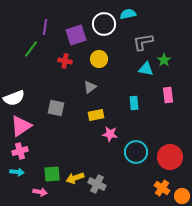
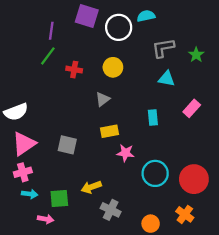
purple square: (76, 35) -> (87, 16), moved, turned 35
green line: (31, 49) -> (48, 56), moved
green star: (164, 60) -> (196, 55), moved
pink rectangle: (168, 95) -> (192, 108), turned 49
gray square: (56, 108) -> (67, 145), moved
cyan arrow: (17, 172) -> (30, 194), moved
yellow arrow: (75, 178) -> (91, 187), moved
orange circle: (182, 196) -> (151, 224), moved

